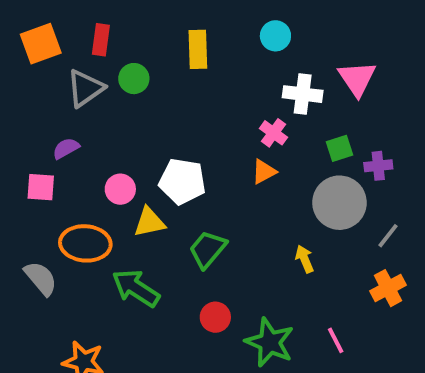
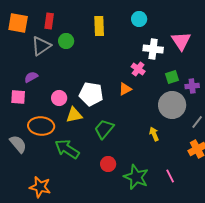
orange square: (41, 44) -> (18, 23), turned 30
orange triangle: (264, 172) -> (125, 89), moved

